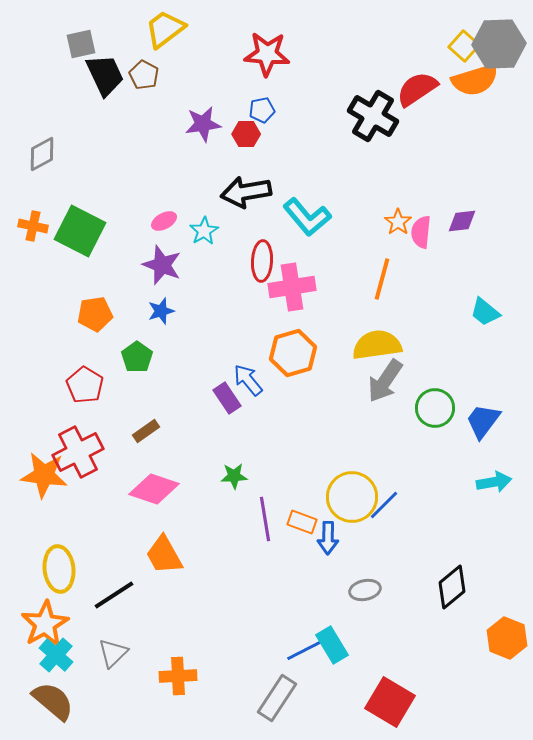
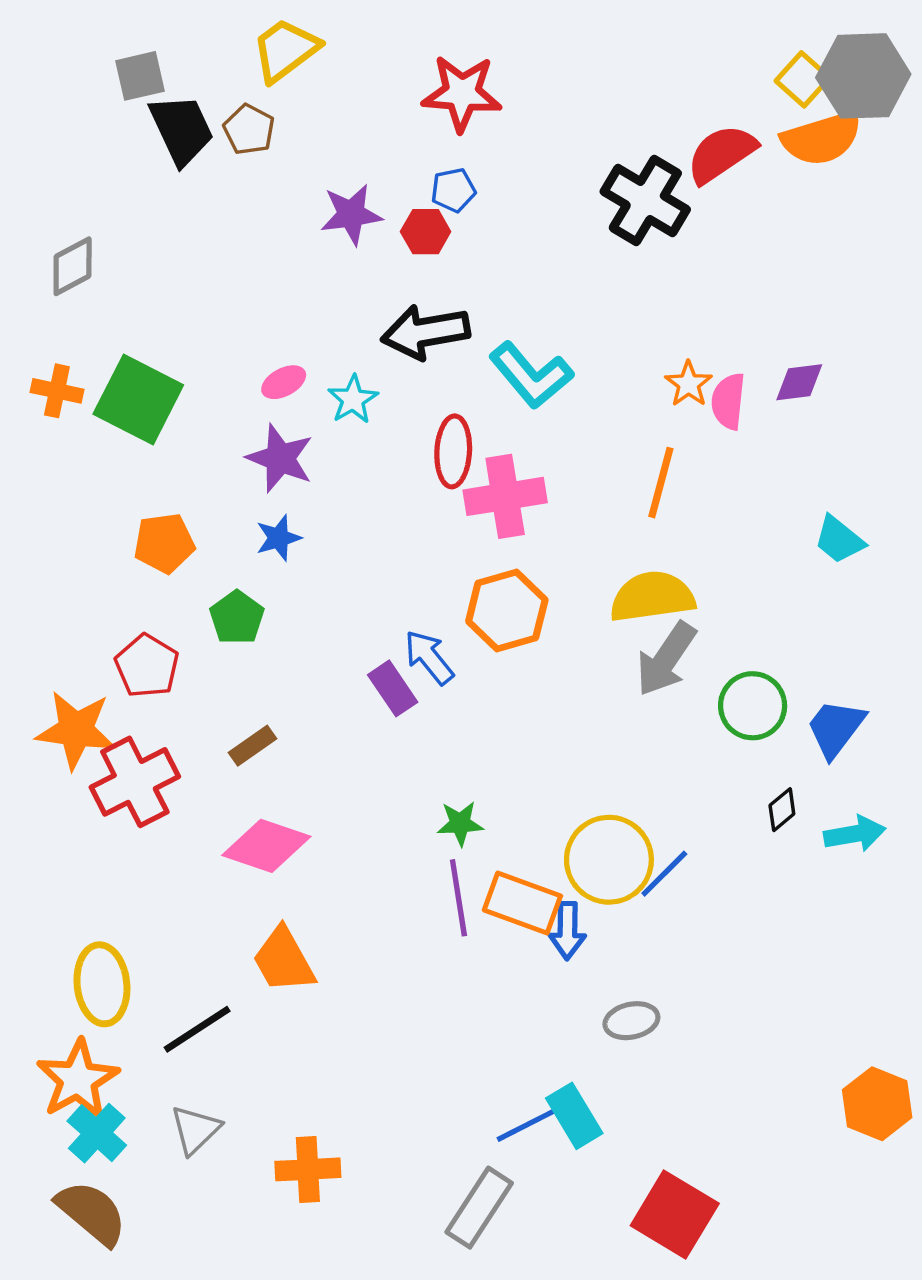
orange star: (44, 475) -> (76, 730), moved
green star: (234, 476) -> (460, 823), moved
orange rectangle: (302, 522) -> (522, 903), size x1.5
black diamond: (452, 587) -> (782, 810), moved, size x0.6

